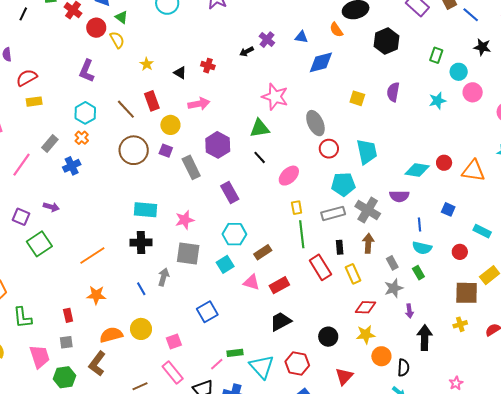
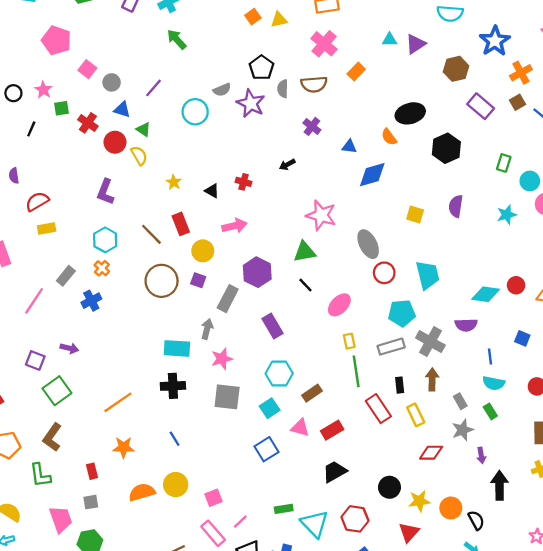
purple cross: (267, 40) -> (312, 126), moved
gray rectangle: (191, 167) -> (228, 299), turned 55
gray arrow: (164, 277) -> (207, 329), moved
blue square: (207, 312) -> (266, 449), moved
yellow star: (366, 334) -> (419, 501), moved
brown L-shape: (97, 364) -> (52, 437), moved
pink line: (217, 364) -> (240, 522), moved
black semicircle: (403, 368) -> (476, 520), turned -30

